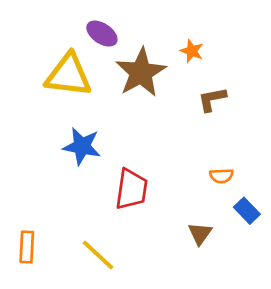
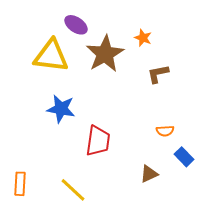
brown triangle: (200, 234) -> (149, 174), turned 30

